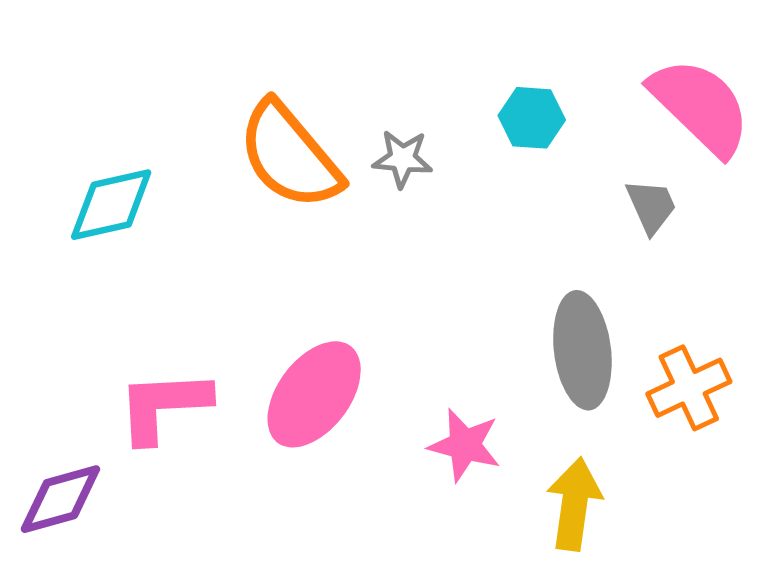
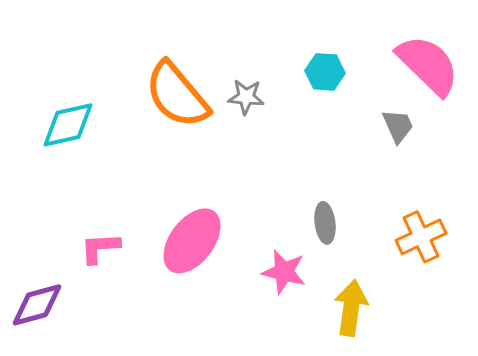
gray ellipse: (582, 350) -> (325, 223), moved, size x0.6
pink L-shape: (164, 406) -> (100, 248), size x0.7

